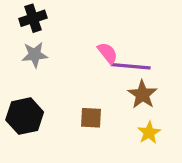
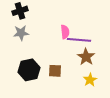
pink semicircle: (108, 53) -> (65, 32), turned 32
black hexagon: (25, 116) -> (29, 70), moved

